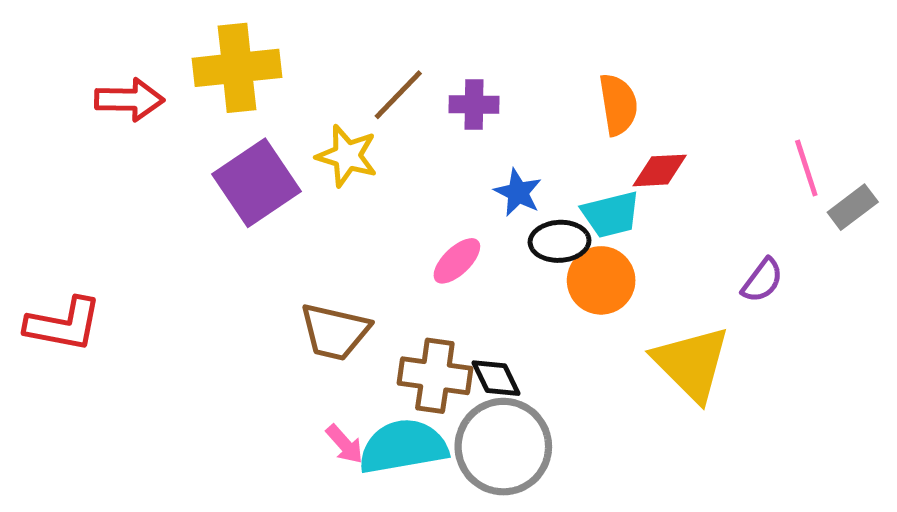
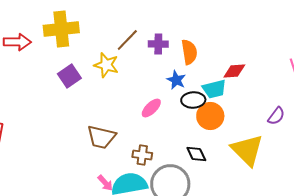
orange semicircle: (618, 105) -> (189, 52), moved
purple square: (257, 183) -> (69, 76), size x0.7
brown cross: (435, 376) -> (142, 155), size x0.7
black diamond: (496, 378) -> (196, 154), moved

